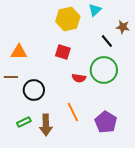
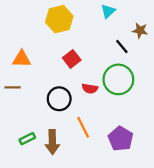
yellow hexagon: (68, 19) -> (59, 19), moved
red square: (63, 52) -> (72, 59), turned 35
black circle: (34, 90) -> (59, 99), moved

